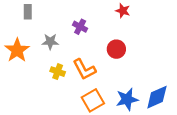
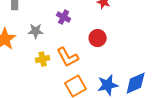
yellow cross: (58, 72) -> (43, 59), turned -32

